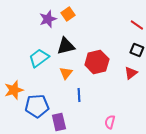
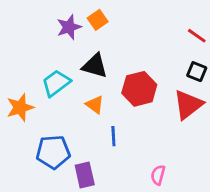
black triangle: (66, 46) -> (95, 66), turned 30
orange triangle: (66, 73) -> (95, 105), turned -32
red triangle: (131, 73) -> (188, 105), size x1.6
orange star: (14, 90) -> (20, 107), moved

